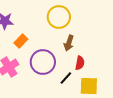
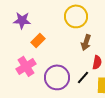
purple circle: (43, 62) -> (57, 77), moved

